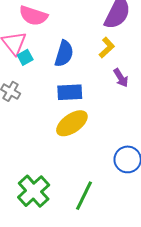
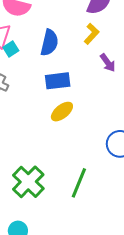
yellow ellipse: (72, 123) -> (62, 112), size x0.7

